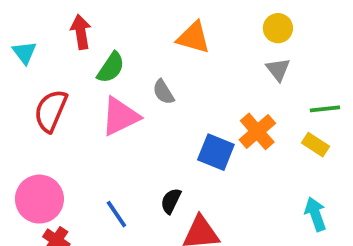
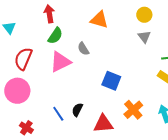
red arrow: (81, 32) -> (49, 14), moved
orange cross: (257, 131) -> (133, 110), moved
pink circle: (39, 199) -> (17, 91), moved
black semicircle: (171, 201) -> (77, 110), moved

